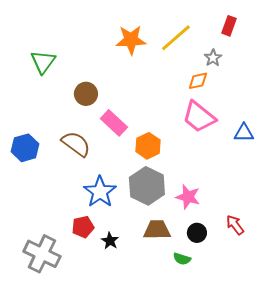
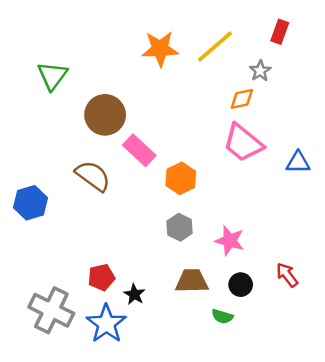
brown circle: (86, 94) -> (105, 115), size x1.4
blue hexagon: (25, 148) -> (31, 203), moved
gray hexagon: (147, 186) -> (180, 227), size x0.6
blue star: (100, 192) -> (106, 324), moved

